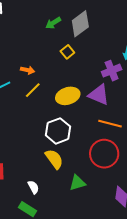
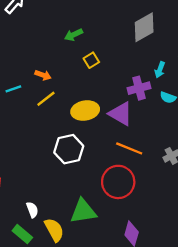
green arrow: (53, 23) -> (74, 35), moved
gray diamond: (80, 24) -> (144, 27), moved
yellow semicircle: (54, 159) -> (54, 230), moved
green triangle: (77, 183) -> (83, 211), size x1.4

